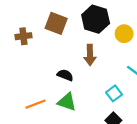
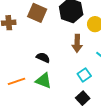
brown arrow: (90, 55) -> (77, 43), moved

